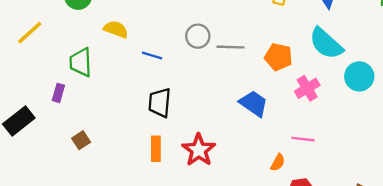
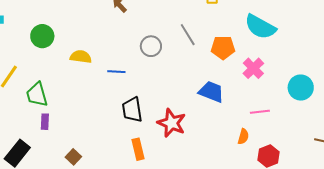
gray line: (231, 47) -> (188, 35), moved, turned 70
green trapezoid: (81, 62) -> (37, 95), moved
cyan circle: (359, 76) -> (301, 88), moved
red star: (199, 150) -> (172, 123), moved

